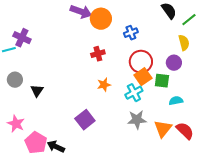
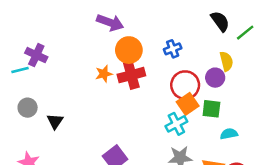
orange circle: (101, 19) -> (129, 50), moved
yellow semicircle: (184, 43) -> (226, 61), moved
red cross: (98, 54) -> (131, 75), size x1.5
purple circle: (174, 63) -> (215, 78), moved
orange star: (104, 85) -> (104, 74), moved

